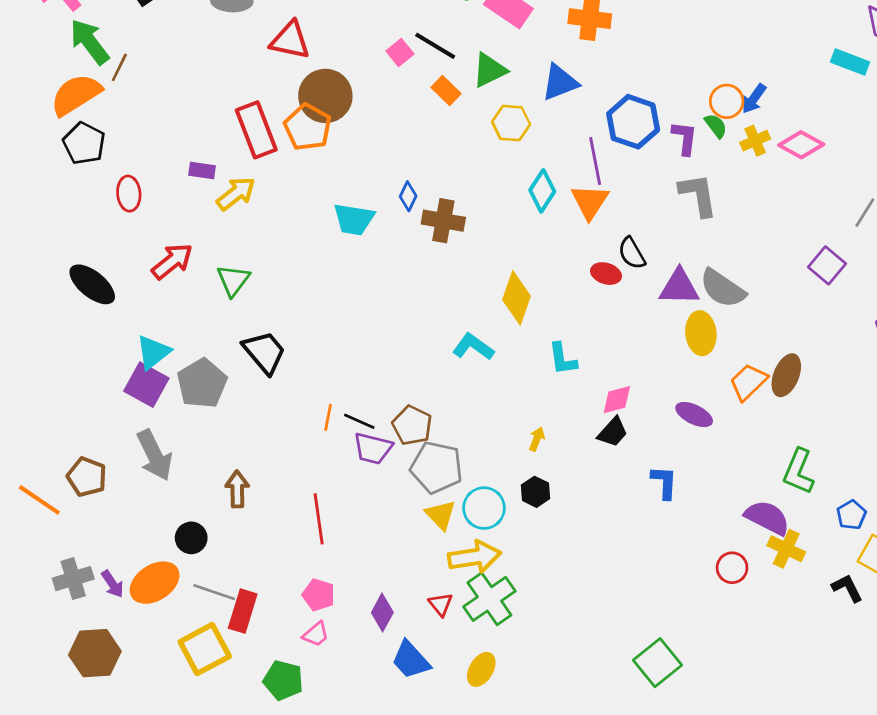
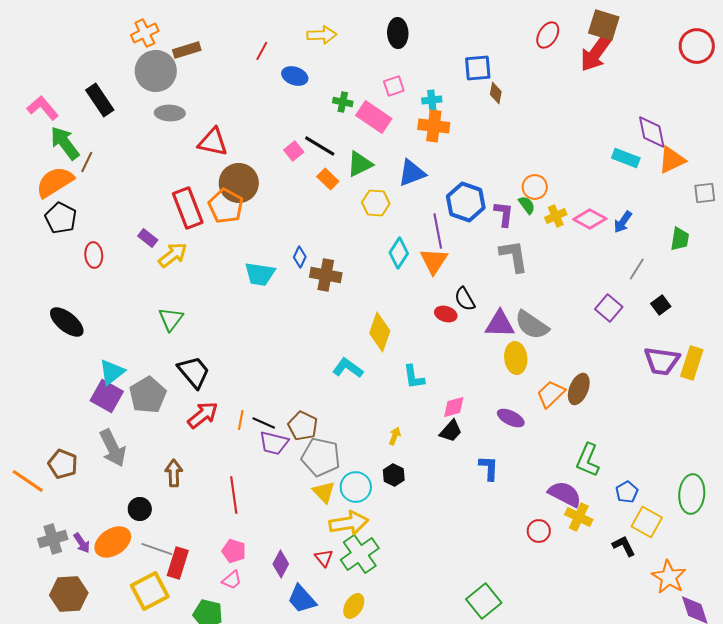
blue arrow: (754, 99) -> (623, 222), moved
purple rectangle: (202, 170) -> (148, 238), turned 30
red arrow: (172, 261) -> (203, 415), moved

